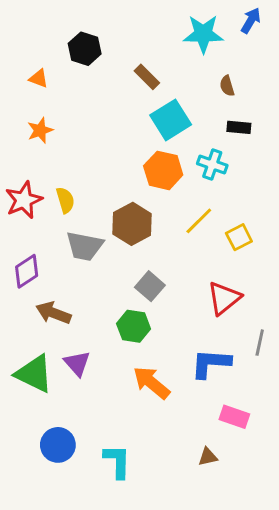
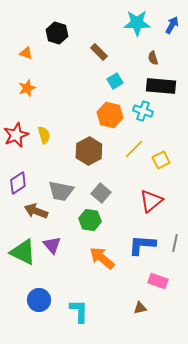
blue arrow: (251, 21) -> (172, 25), moved
cyan square: (171, 120) -> (115, 81), size x0.6
black rectangle: (239, 127) -> (161, 86), size x1.8
gray trapezoid: (85, 246) -> (61, 191), moved
gray line: (260, 343) -> (175, 243), moved

